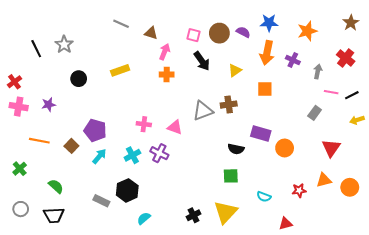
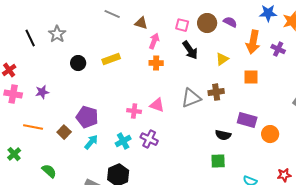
blue star: (269, 23) -> (268, 13), moved
black circle: (79, 79) -> (78, 63), moved
pink triangle: (175, 127) -> (157, 105), moved

